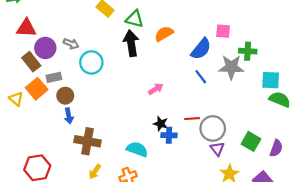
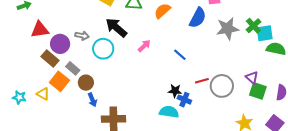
black arrow: (131, 43) -> (116, 28), moved, turned -30
green cross: (248, 51) -> (253, 26), moved, turned -35
gray rectangle: (54, 77) -> (73, 68), turned 64
blue line: (201, 77) -> (180, 55), moved
pink arrow: (156, 89) -> (144, 46), moved
blue cross: (169, 135) -> (184, 100), turned 32
cyan semicircle: (137, 149) -> (169, 112), moved
purple triangle: (217, 149) -> (252, 78), moved

